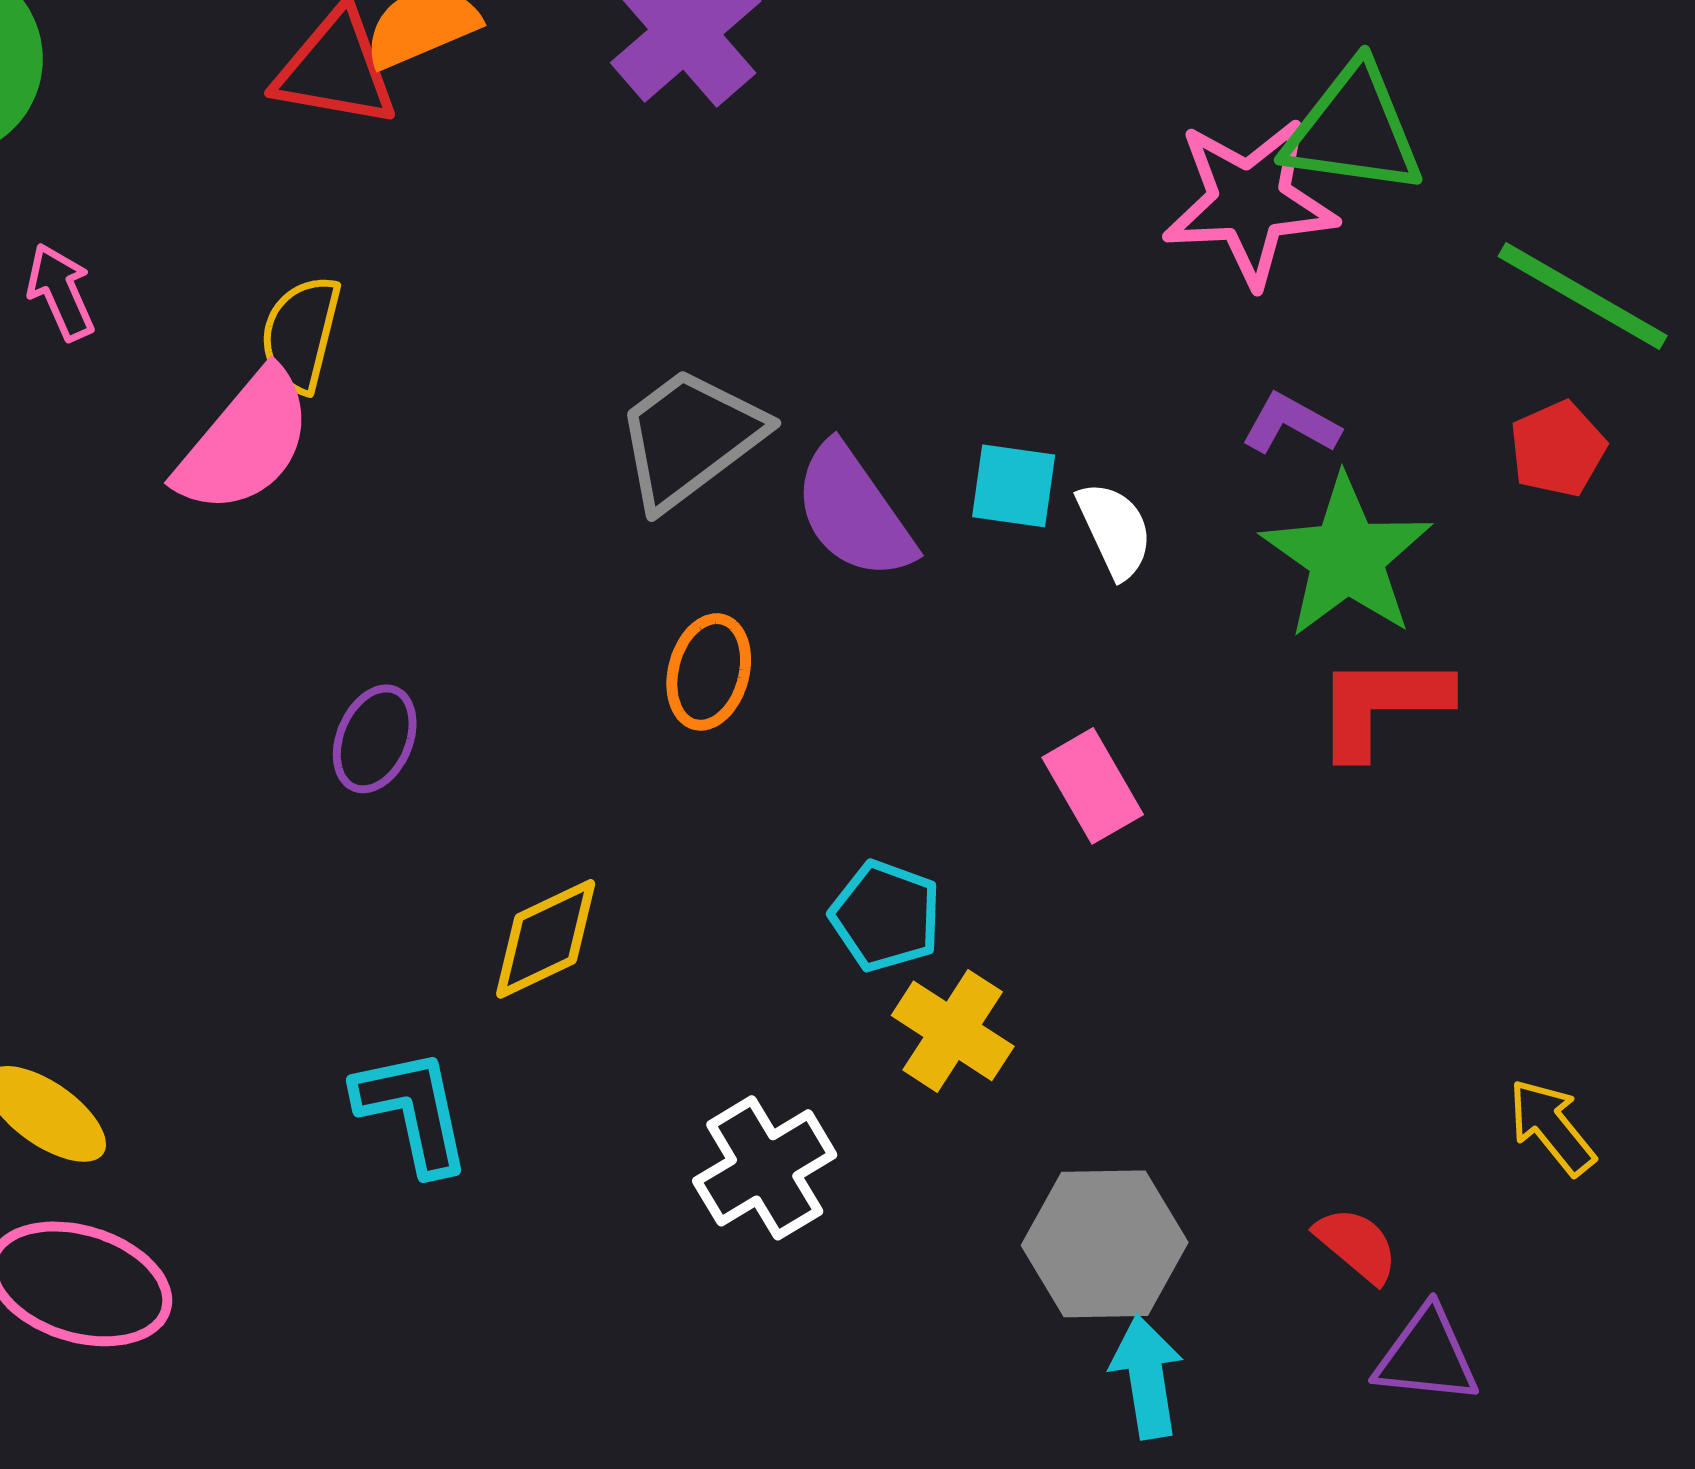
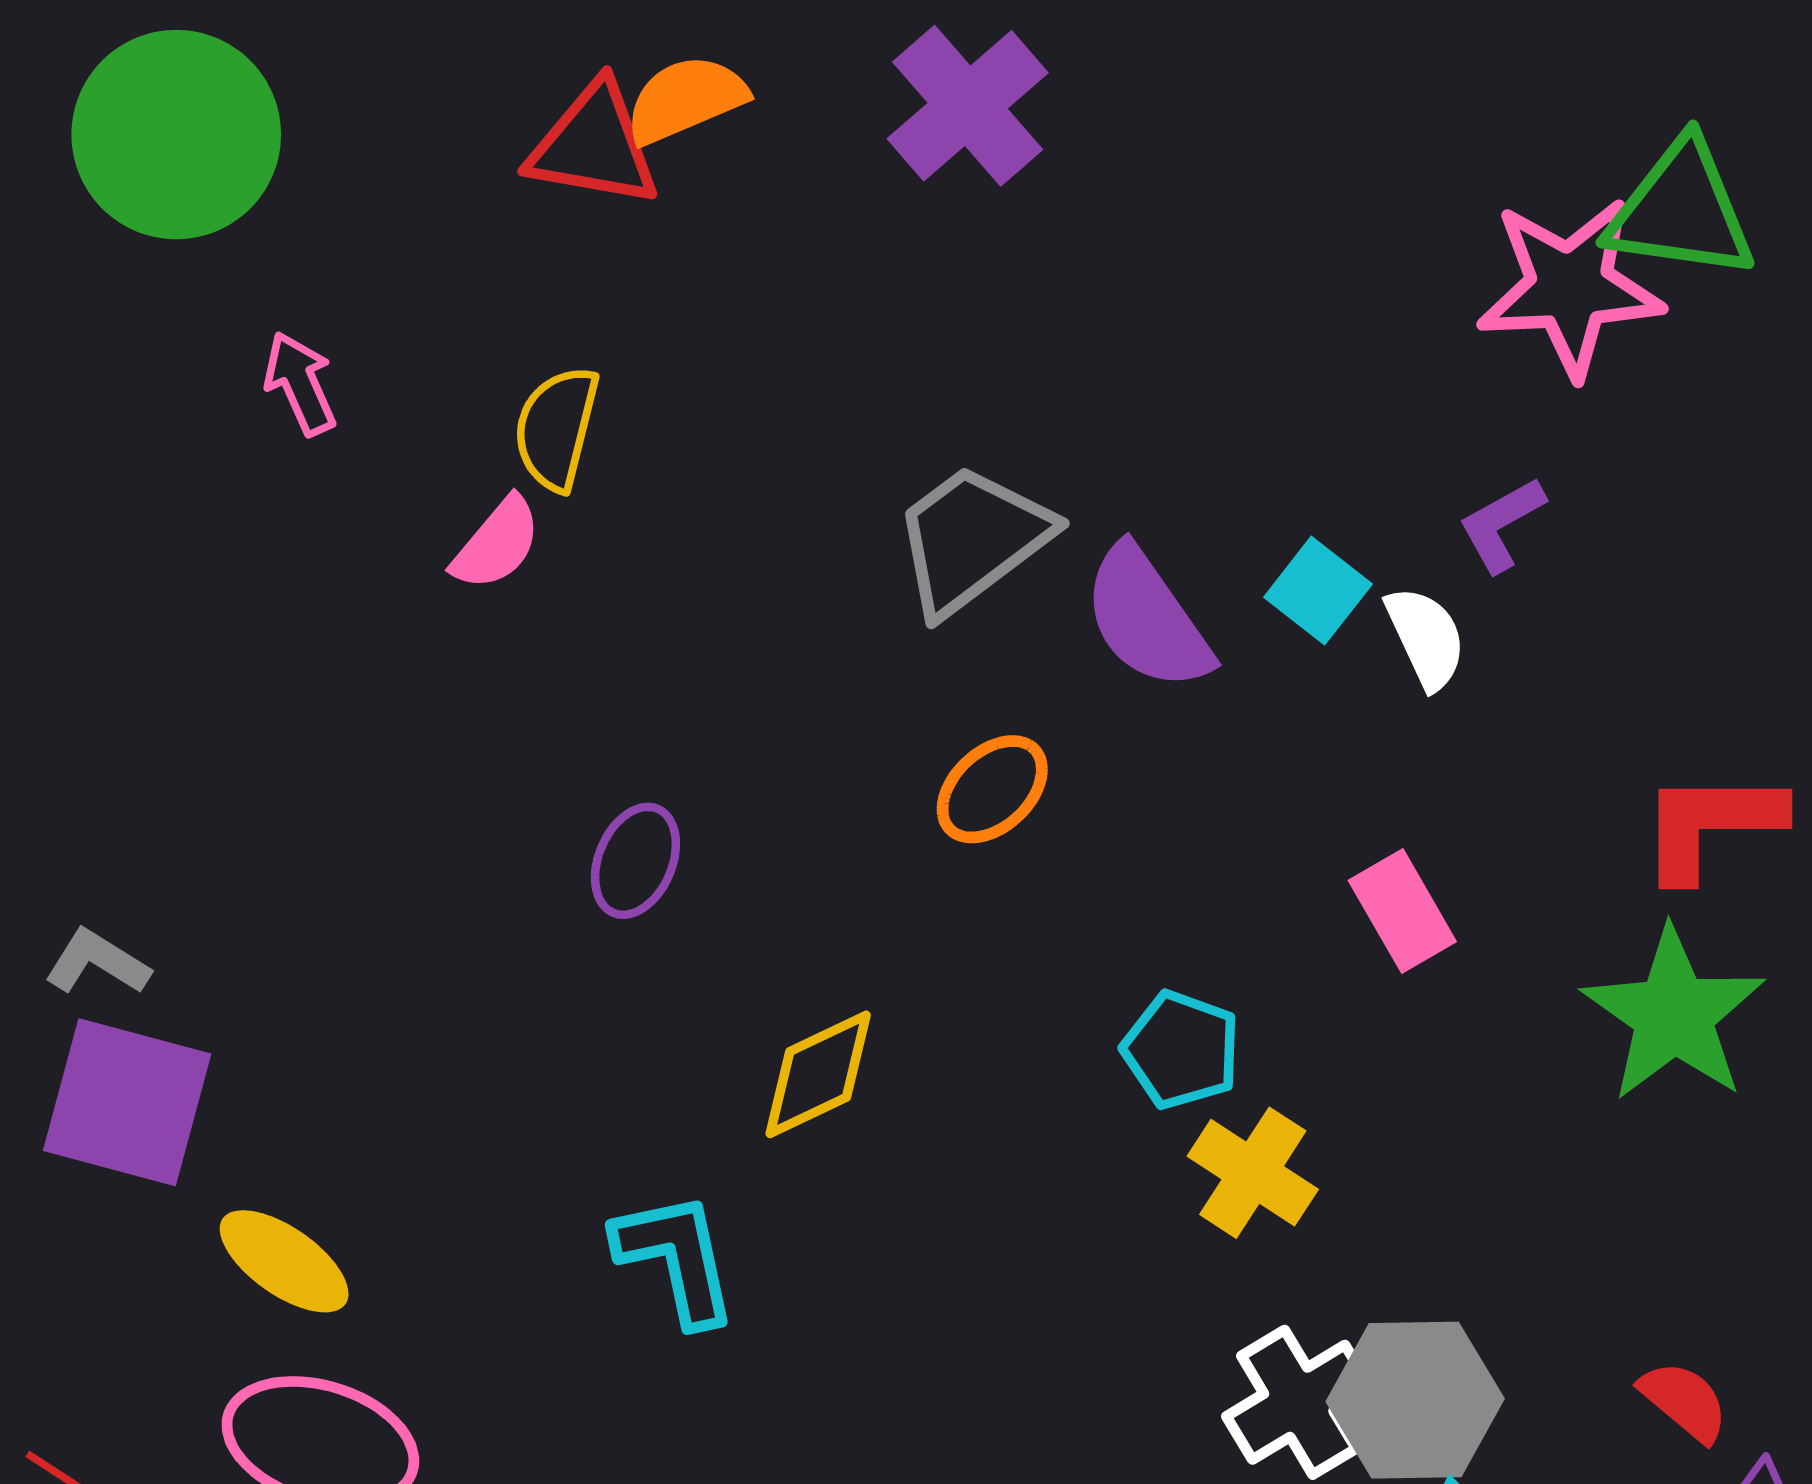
purple L-shape: (1291, 424) -> (1502, 524), moved, turned -58
pink semicircle: (245, 442) -> (497, 544), size x0.6
cyan square: (1014, 486) -> (1318, 591), turned 30
green star: (1347, 557) -> (1674, 1015), moved
orange ellipse: (709, 672) -> (992, 789), turned 32
white cross: (765, 1168) -> (1299, 1402), moved

